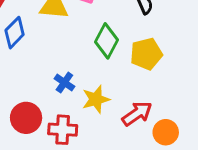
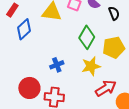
blue cross: (64, 82) -> (57, 65), turned 32
yellow star: (96, 99) -> (91, 66), moved

